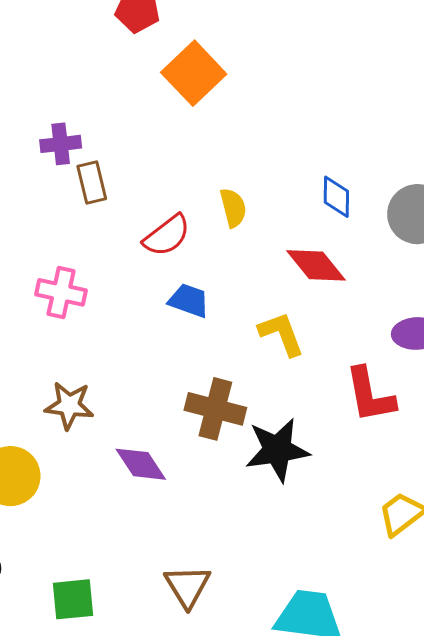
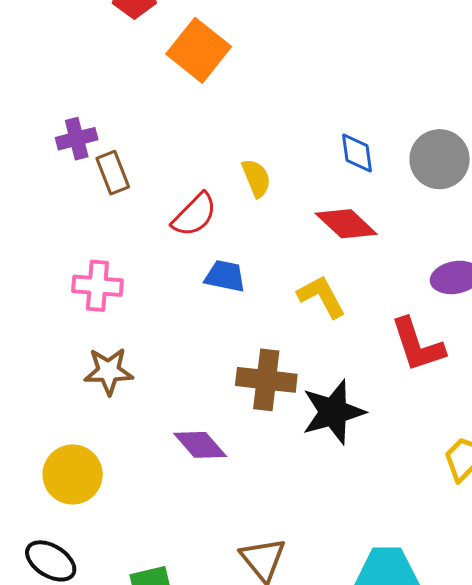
brown star: (69, 405) -> (109, 371), moved

